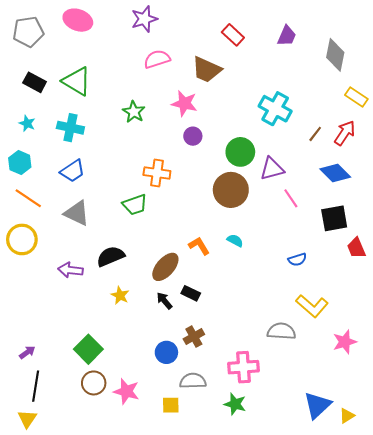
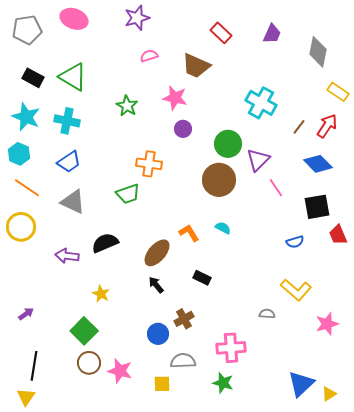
pink semicircle: (157, 59) -> (149, 56), size x0.7
cyan star: (27, 123) -> (26, 117), size x1.8
purple triangle: (272, 169) -> (258, 160), turned -30
blue semicircle: (297, 260) -> (295, 242), moved
black rectangle: (191, 293) -> (202, 278), moved
yellow star: (120, 295) -> (101, 294), moved
gray semicircle: (281, 331) -> (267, 314), size x0.6
purple arrow: (27, 352) -> (26, 314), moved

